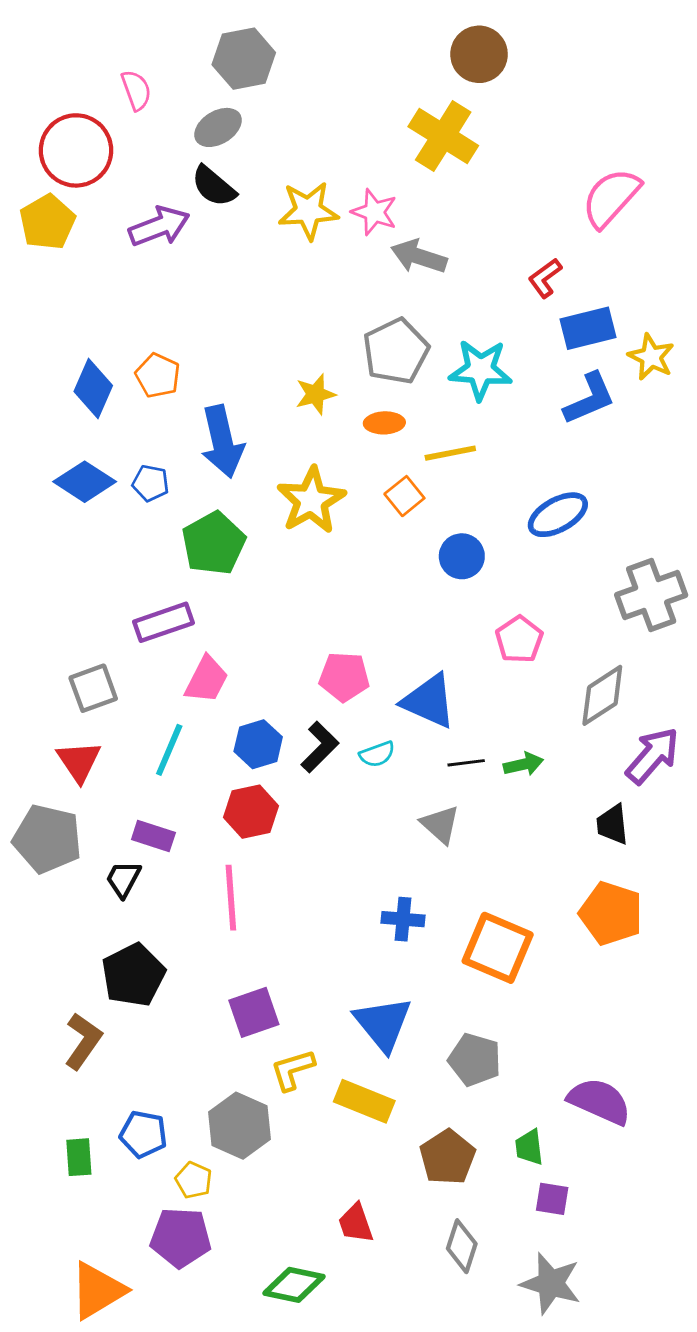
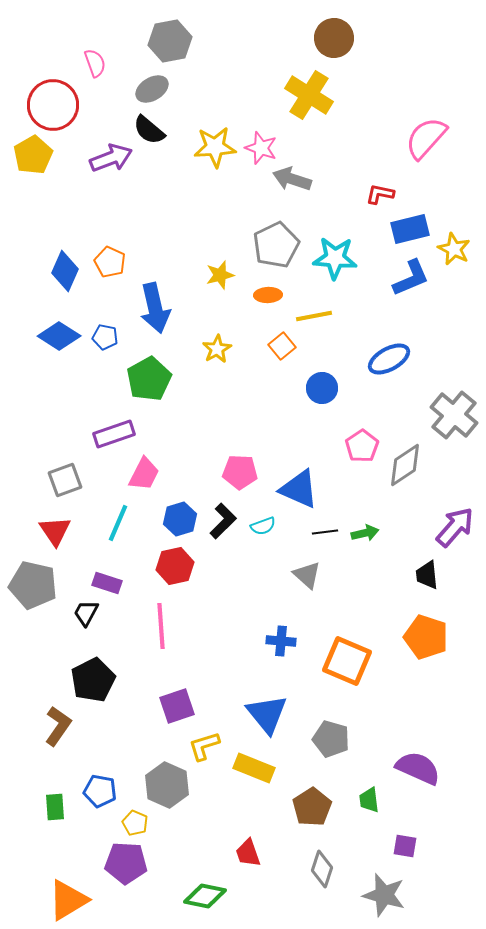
red L-shape: (545, 278) -> (380, 194), turned 48
yellow star: (311, 500) -> (217, 349), size x0.6
gray cross: (651, 595) -> (454, 415), turned -30
gray diamond: (602, 695) -> (405, 465), moved
purple square: (552, 1199) -> (405, 846), moved

